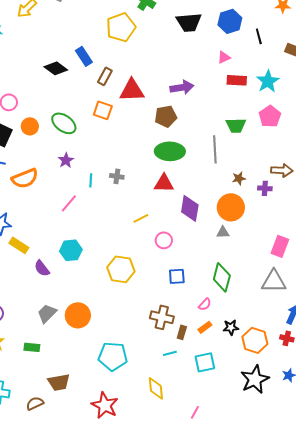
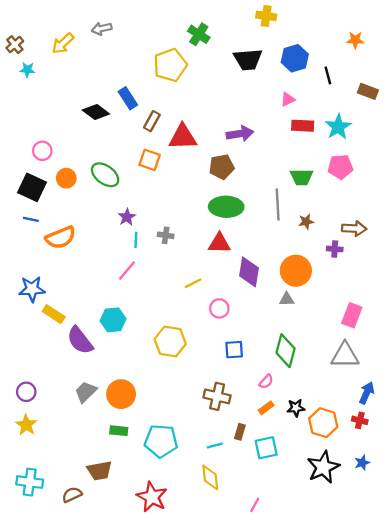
pink pentagon: (270, 116) -> (340, 167), turned 30
purple star: (66, 160) -> (127, 217), moved
brown star: (239, 178) -> (306, 222), moved
pink line: (69, 203) -> (127, 271), moved
purple semicircle: (42, 268) -> (80, 340), size x1.5
brown rectangle: (182, 332) -> (240, 432), moved
green rectangle: (32, 347) -> (119, 431), moved
cyan line: (170, 353) -> (215, 445), moved

